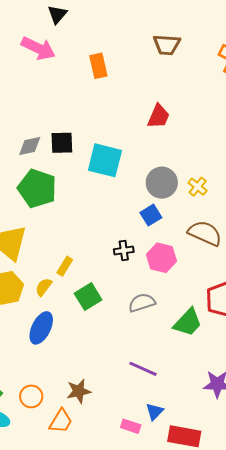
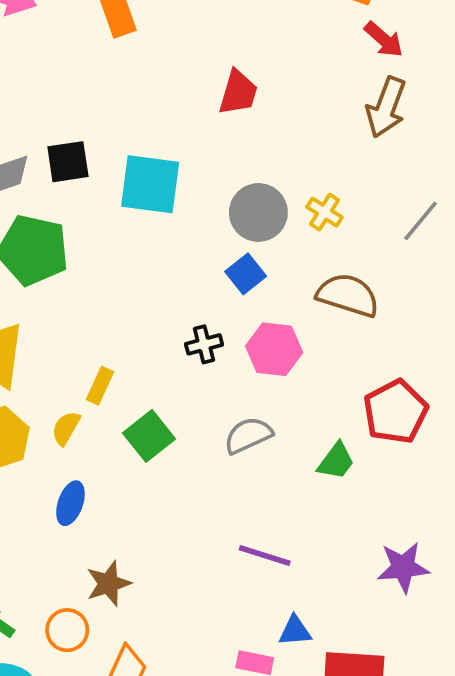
green trapezoid: (188, 322) -> (336, 461), size x0.7
blue ellipse: (41, 328) -> (70, 503), size x0.7
brown star: (79, 391) -> (108, 583), moved
blue triangle: (155, 412) -> (295, 631), turned 48

